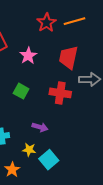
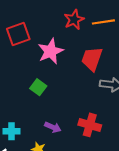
pink star: (28, 56) -> (51, 51), size x1.4
red cross: (60, 93) -> (90, 125), moved

